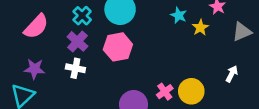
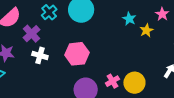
purple cross: (78, 41) -> (32, 34), moved
pink hexagon: (118, 47) -> (77, 54), moved

